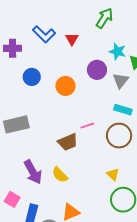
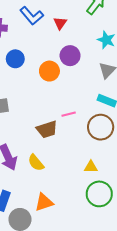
purple circle: (97, 70) -> (70, 56), moved
yellow triangle: (113, 174) -> (91, 167), turned -48

